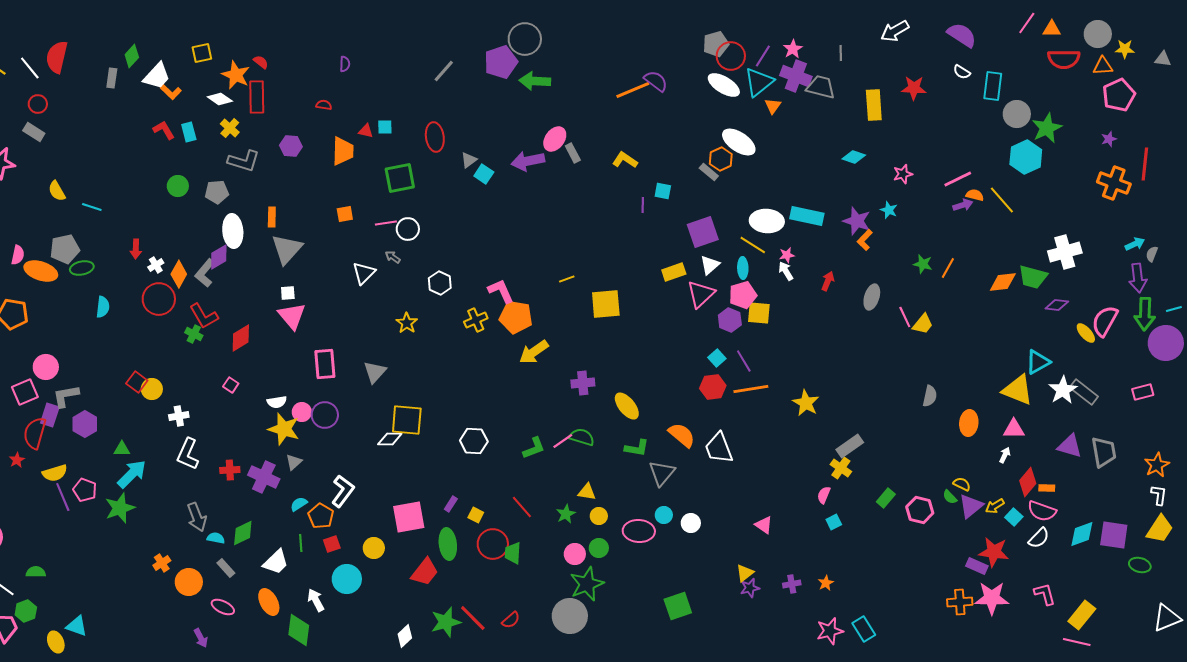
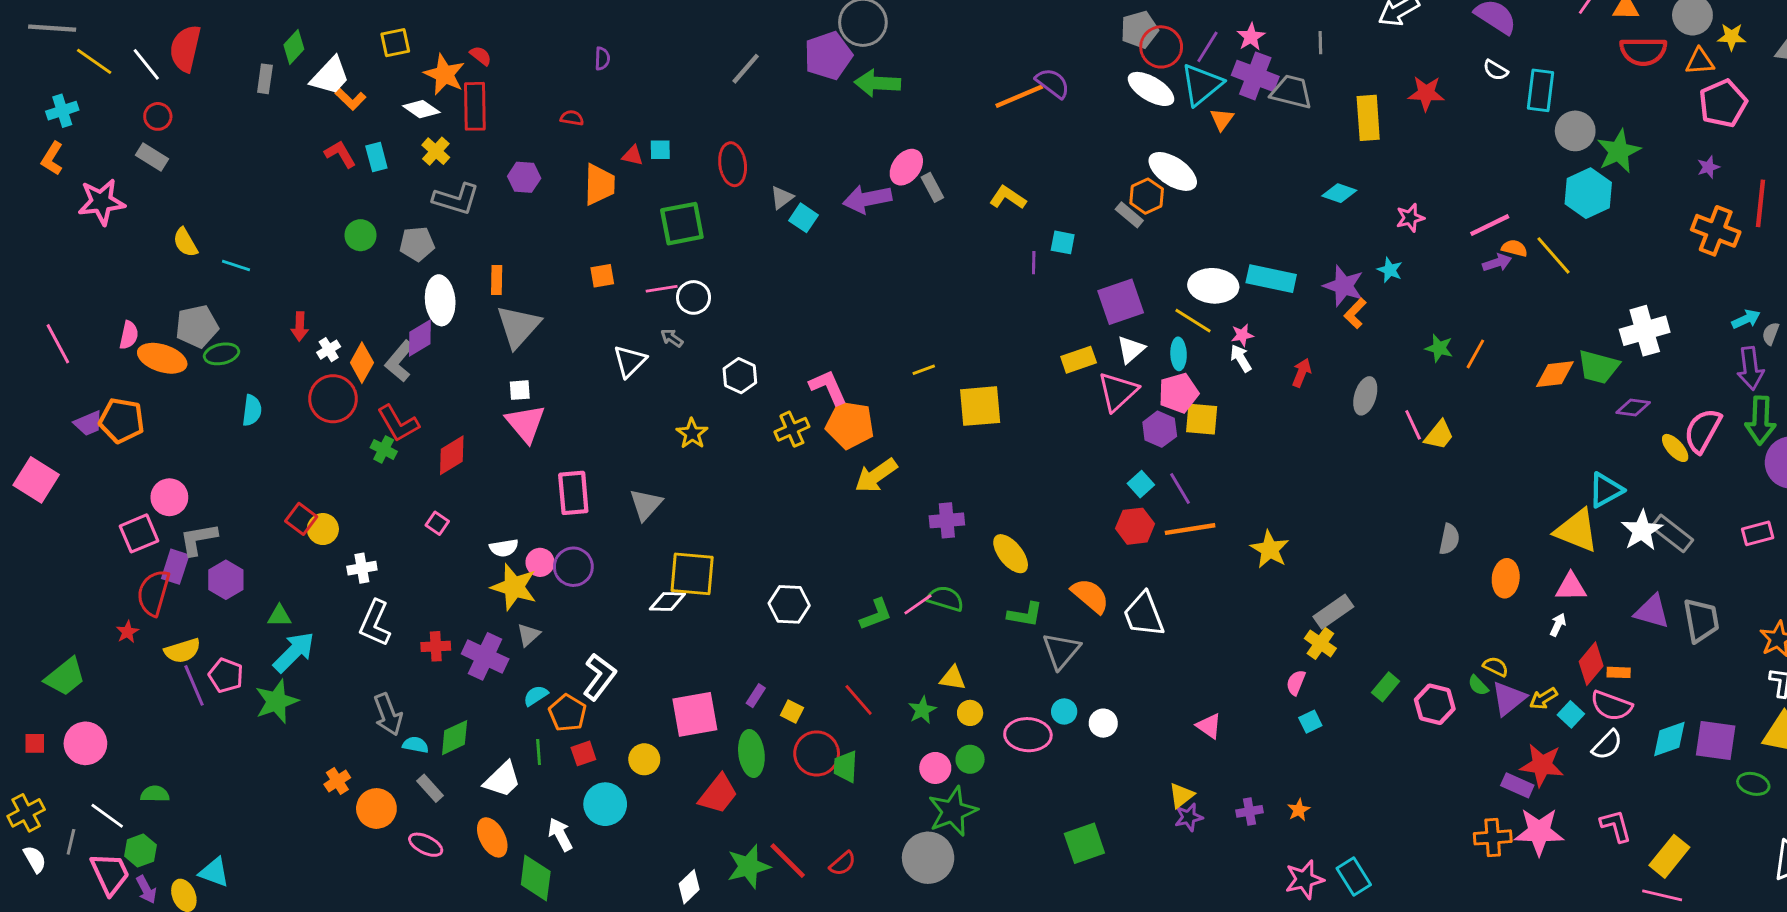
purple arrow: (201, 638) -> (146, 890), moved

